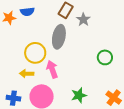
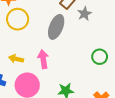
yellow circle: (35, 53) -> (18, 19), moved

